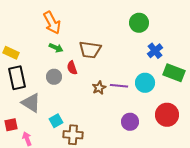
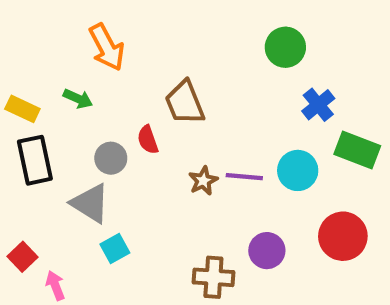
green arrow: (56, 48) -> (78, 99), moved
brown trapezoid: (90, 50) -> (185, 103), turned 60
gray triangle: (31, 103) -> (90, 203), moved
red square: (11, 125) -> (22, 257), turned -32
brown cross: (73, 135) -> (213, 277), moved

